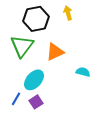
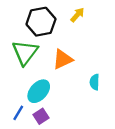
yellow arrow: (68, 13) -> (77, 15), turned 56
cyan semicircle: (83, 72) -> (95, 82), turned -104

